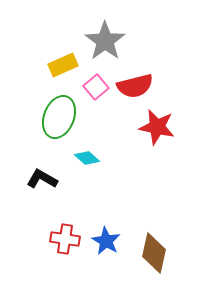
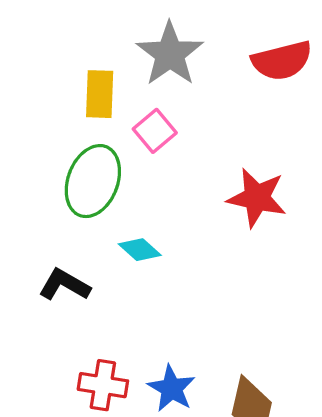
yellow rectangle: (63, 65) -> (100, 94), turned -64
red semicircle: (135, 86) -> (282, 61), moved

